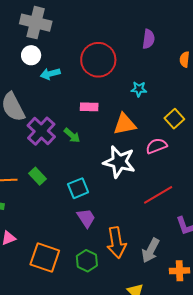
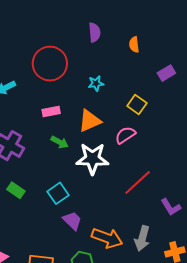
green arrow: (72, 135) -> (60, 142), moved
orange arrow: (116, 243) -> (107, 238), turned -48

